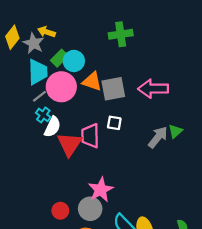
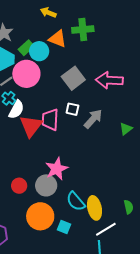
yellow arrow: (46, 32) -> (48, 12), moved
orange triangle: (92, 81) -> (58, 39), moved
gray square: (113, 89) -> (73, 78), turned -30
green triangle: (175, 131) -> (126, 129), moved
gray arrow: (158, 137) -> (93, 119), moved

